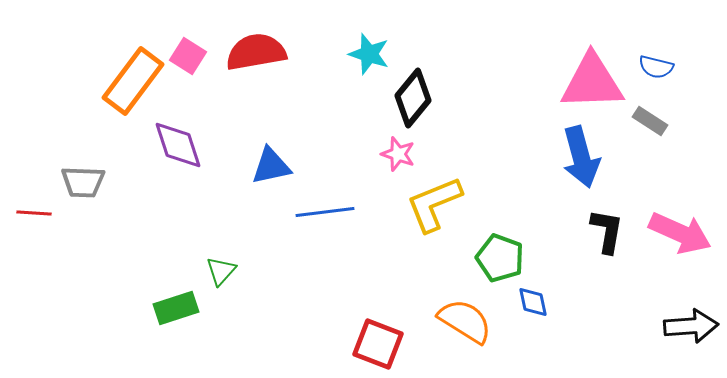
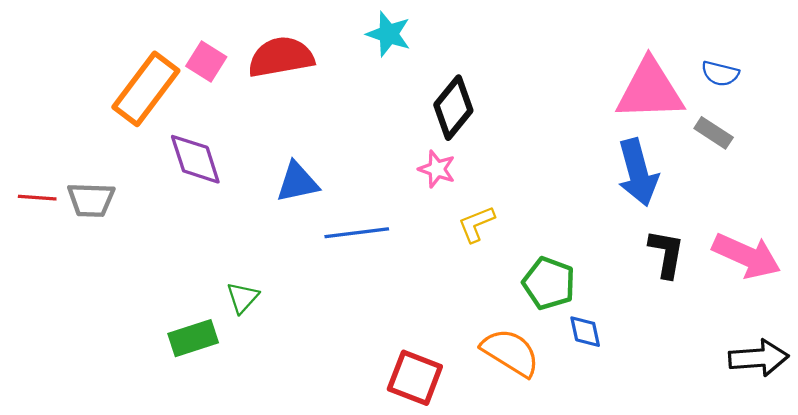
cyan star: (369, 54) -> (389, 34), moved
yellow L-shape: (434, 204) -> (476, 224), size x0.6
red line: (34, 213) -> (37, 198), moved

